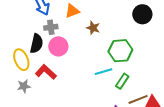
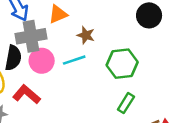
gray cross: (51, 27) -> (31, 36), size x1.6
cyan line: (103, 72) -> (74, 60), moved

